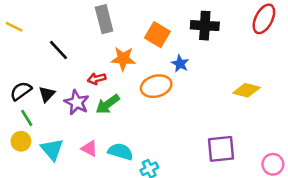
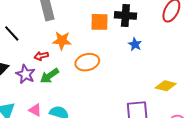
orange square: (157, 35) -> (100, 22), moved, turned -30
blue star: (180, 64) -> (135, 44), moved
yellow diamond: (246, 90) -> (166, 86), moved

